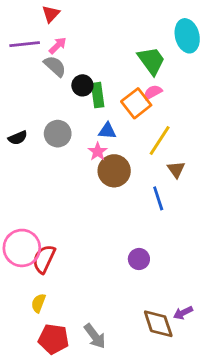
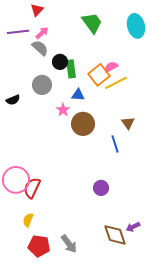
green trapezoid: (151, 61) -> (92, 23), moved
gray circle: (58, 134) -> (42, 85), moved
yellow line: (160, 141) -> (116, 83), moved, turned 30
pink star: (98, 152) -> (63, 110), moved

